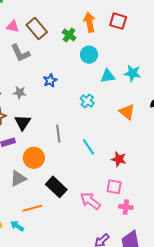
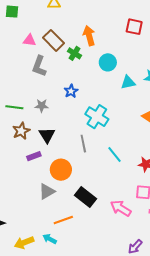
orange arrow: (89, 22) -> (89, 36), moved
green cross: (69, 35) -> (74, 53), moved
gray L-shape: (20, 53) -> (39, 66), turned 50
cyan cross: (87, 101) -> (97, 117), moved, size x1.6

